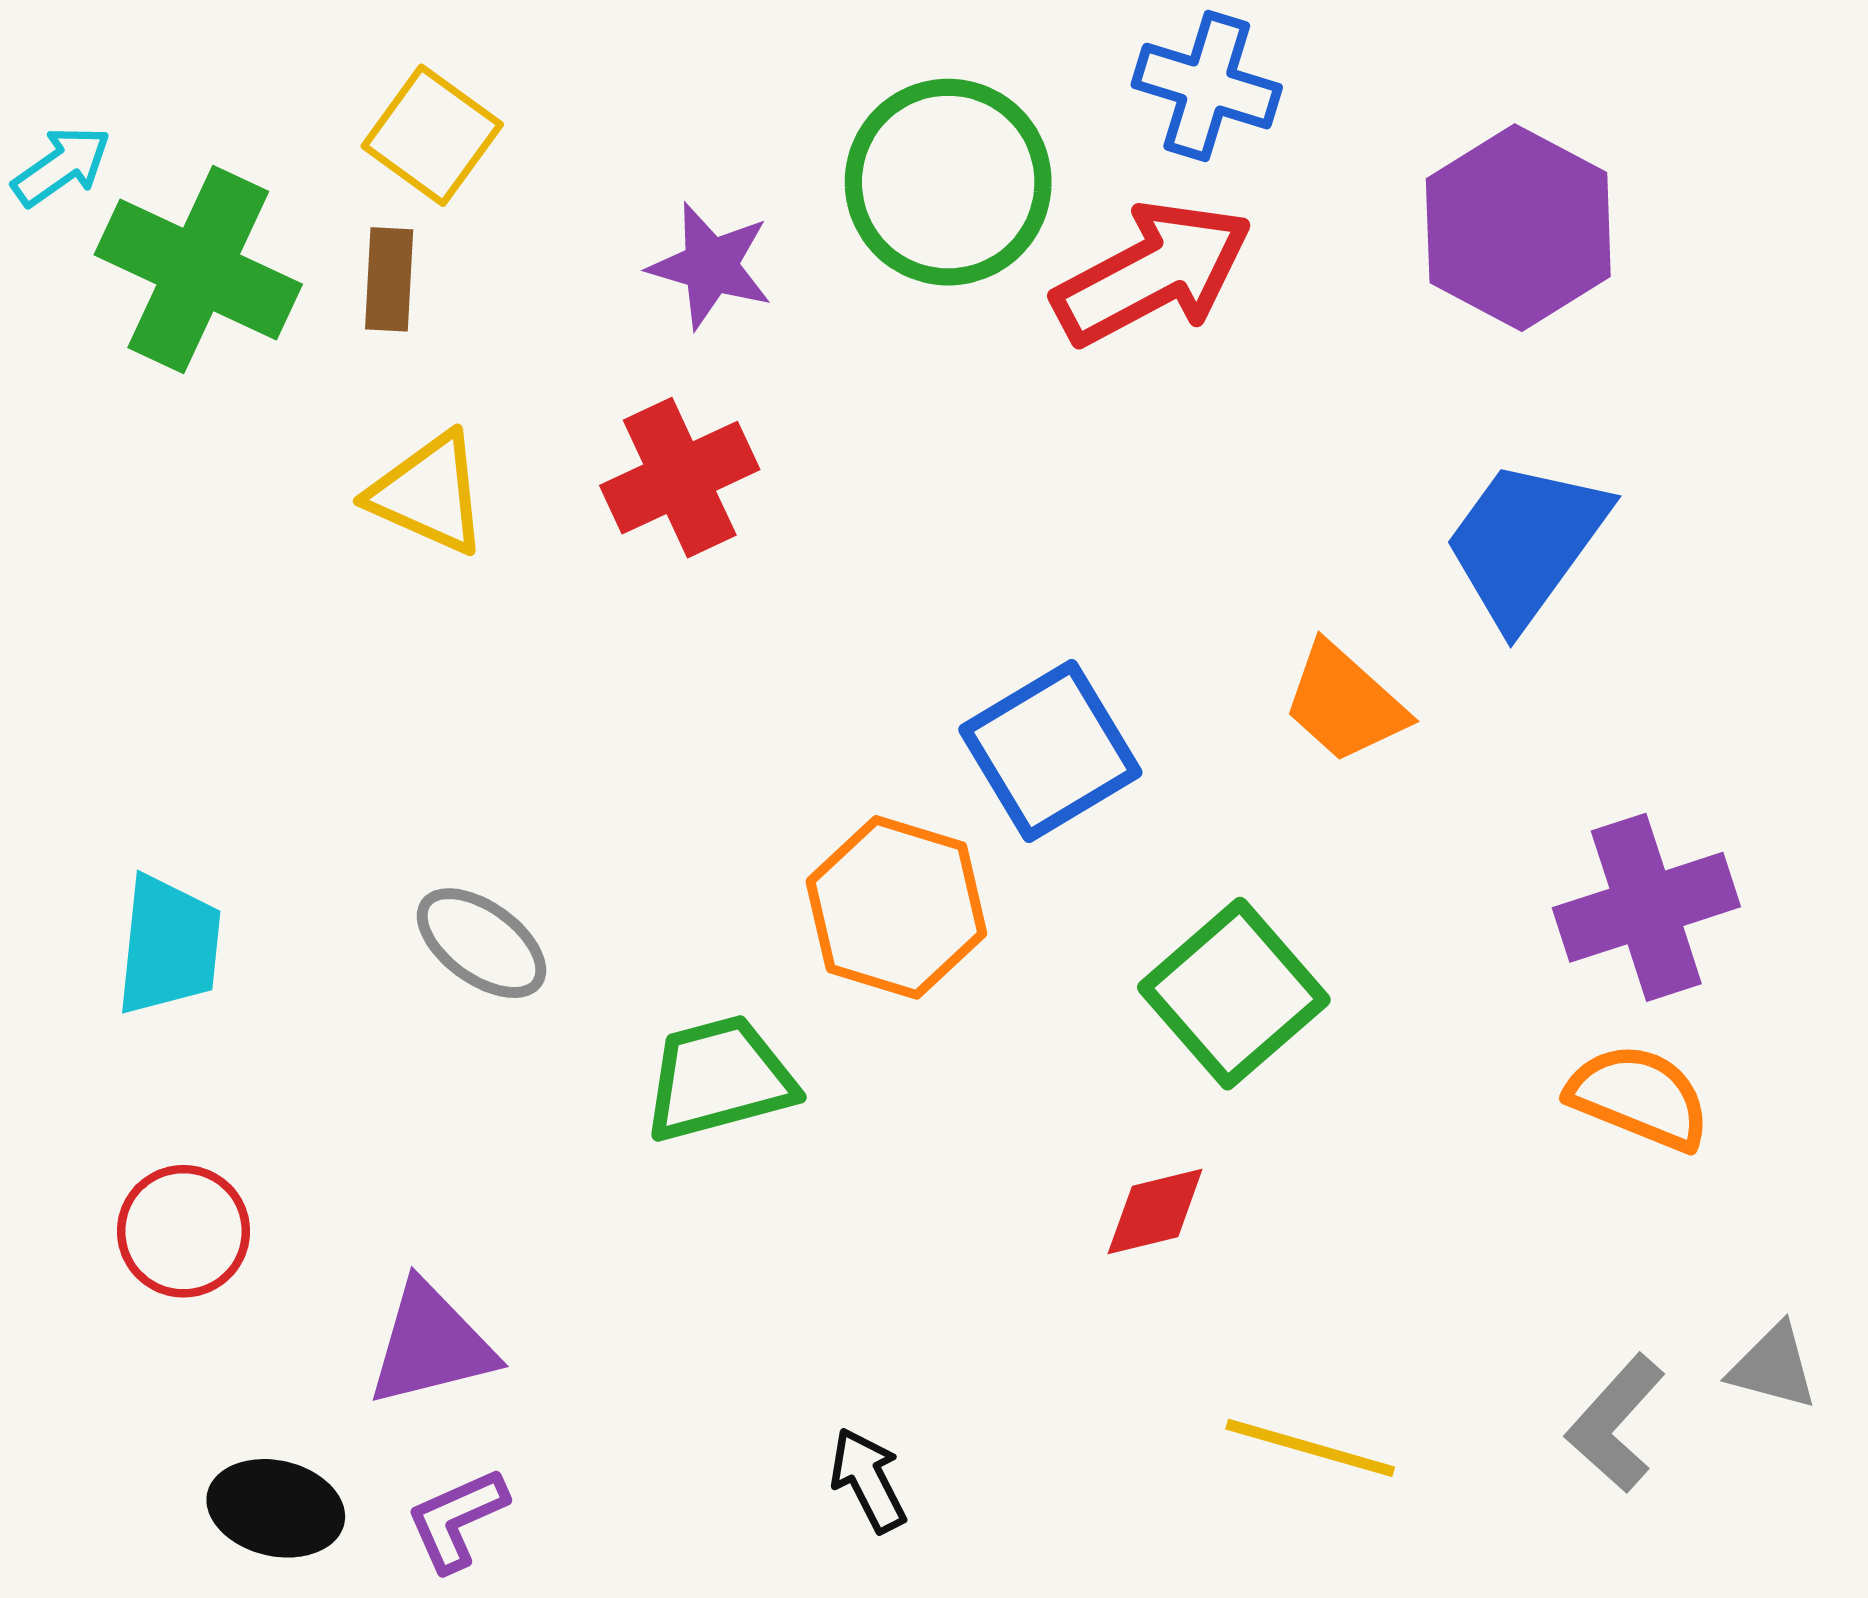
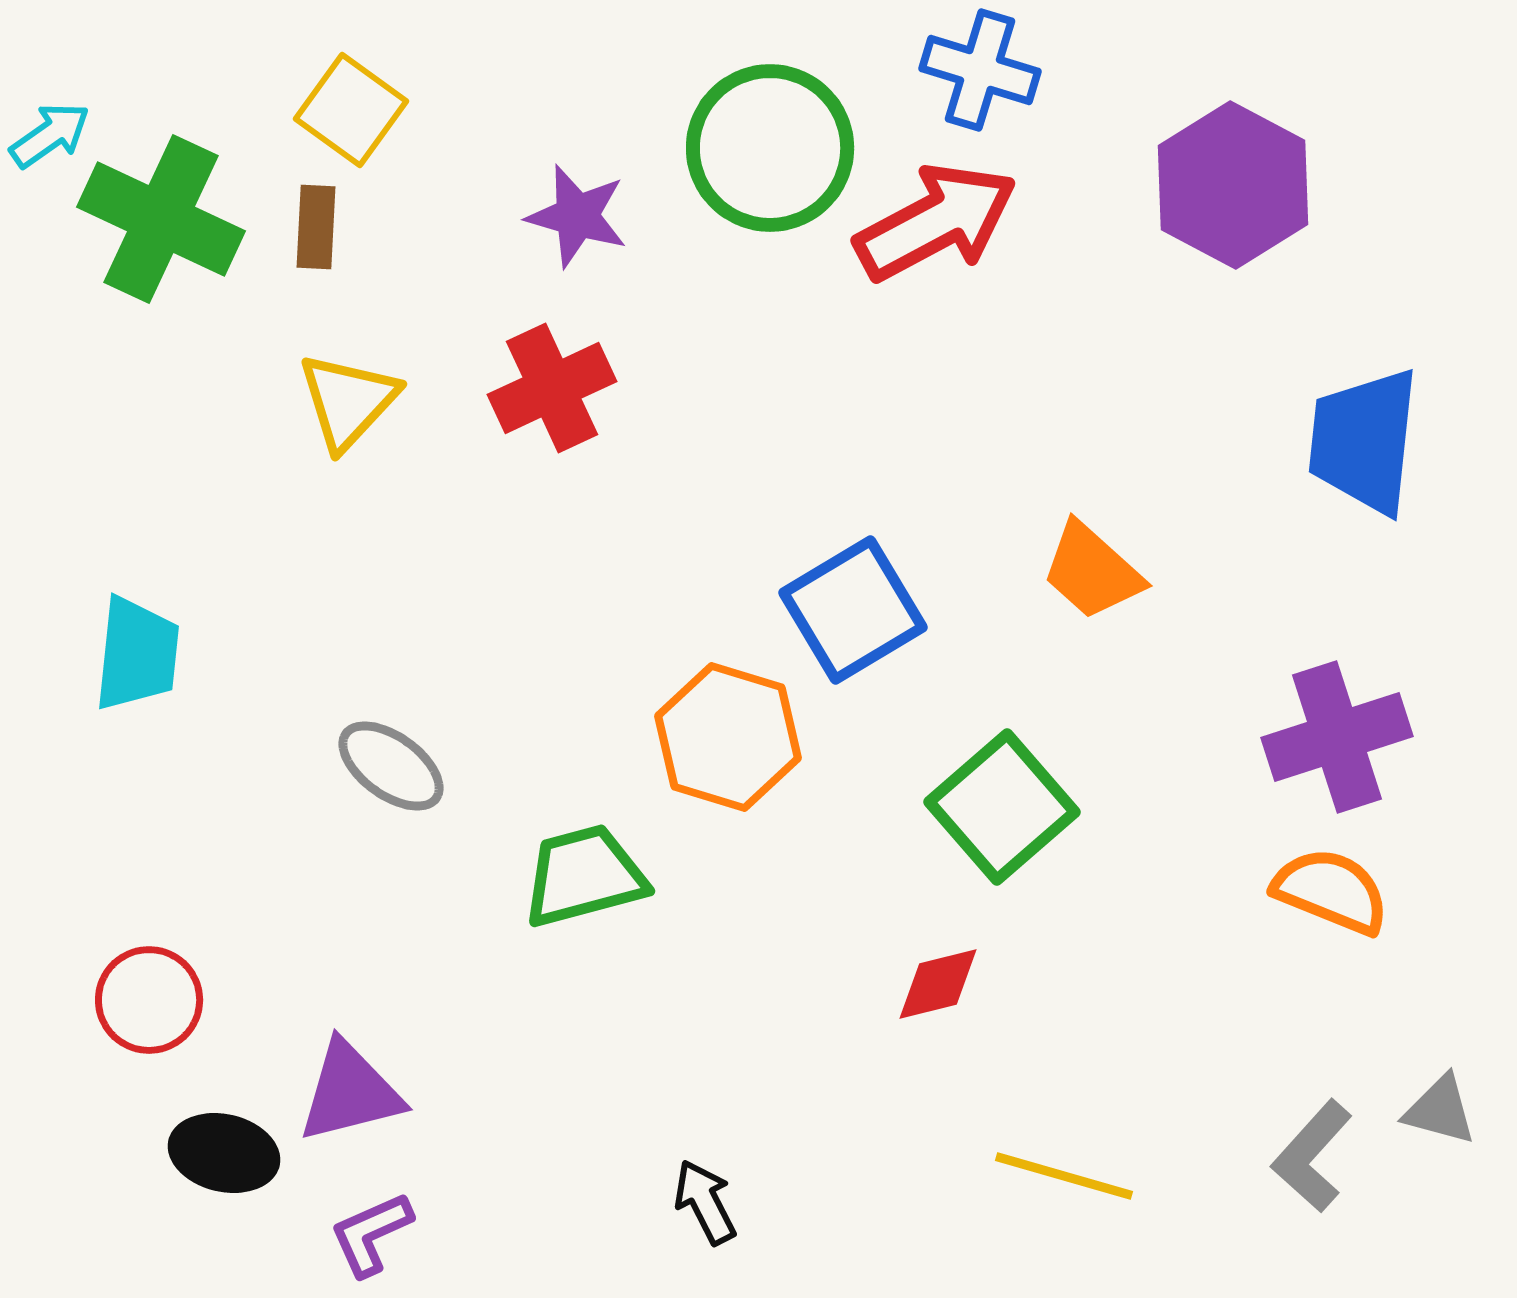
yellow triangle: (429, 494) -> (348, 401), turned 49
blue trapezoid: (1526, 543) -> (1364, 441), moved, turned -30
cyan trapezoid: (169, 946) -> (137, 654), moved
black ellipse: (276, 1508) -> (224, 1153), moved

